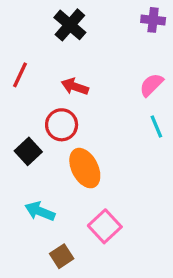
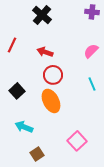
red circle: (62, 125) -> (53, 75), moved
cyan line: (156, 126) -> (92, 84), moved
pink square: (105, 226) -> (77, 141), moved

